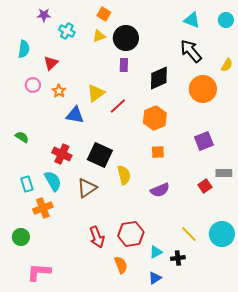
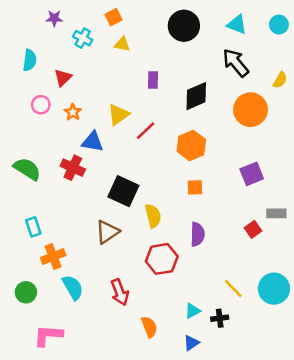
orange square: (104, 14) -> (114, 17), moved, turned 32
yellow triangle: (99, 36) -> (122, 44), turned 32
black circle: (126, 38) -> (184, 26), moved
green semicircle: (22, 137) -> (27, 169), size x1.6
red cross: (62, 154) -> (73, 168), moved
cyan semicircle: (53, 181) -> (73, 287), moved
purple semicircle: (160, 190) -> (197, 234), turned -66
red hexagon: (131, 234) -> (162, 259), moved

